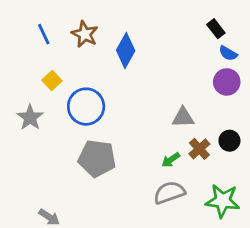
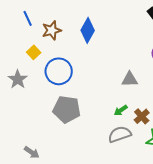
brown star: (85, 34) -> (52, 30), moved, turned 30
brown cross: (199, 149) -> (142, 116), moved

